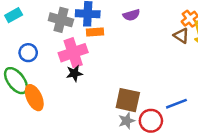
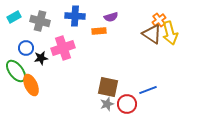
gray cross: (61, 20) -> (40, 21), moved
orange rectangle: (95, 32) -> (99, 31), moved
brown triangle: (181, 36) -> (152, 34), size x1.5
black star: (74, 73) -> (41, 58), moved

